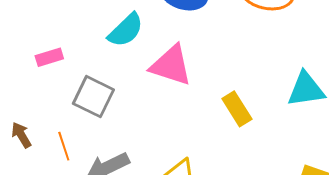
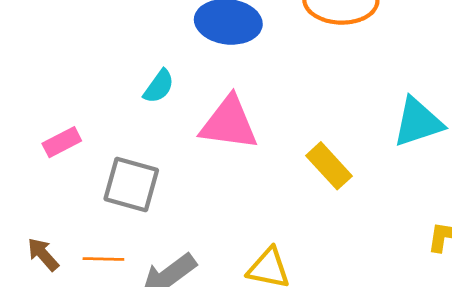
cyan semicircle: (126, 30) -> (159, 86), size x0.7
orange line: (64, 146) -> (103, 259), turned -60

